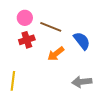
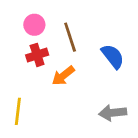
brown line: (51, 27) -> (70, 37), turned 50
orange arrow: (56, 54) -> (63, 76), moved

